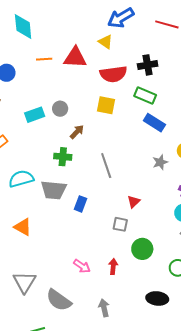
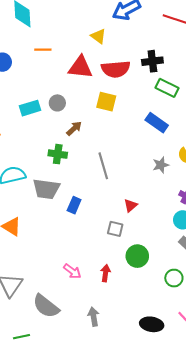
yellow triangle: (105, 42) -> (98, 36), moved
red triangle: (75, 58) -> (80, 67), moved
green rectangle: (145, 95) -> (167, 88), moved
black ellipse: (157, 298) -> (152, 324), moved

